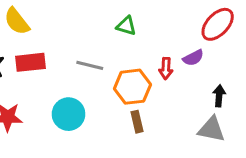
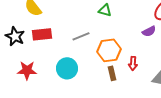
gray line: (90, 65) -> (81, 36), turned -36
red arrow: (166, 68) -> (133, 63), moved

